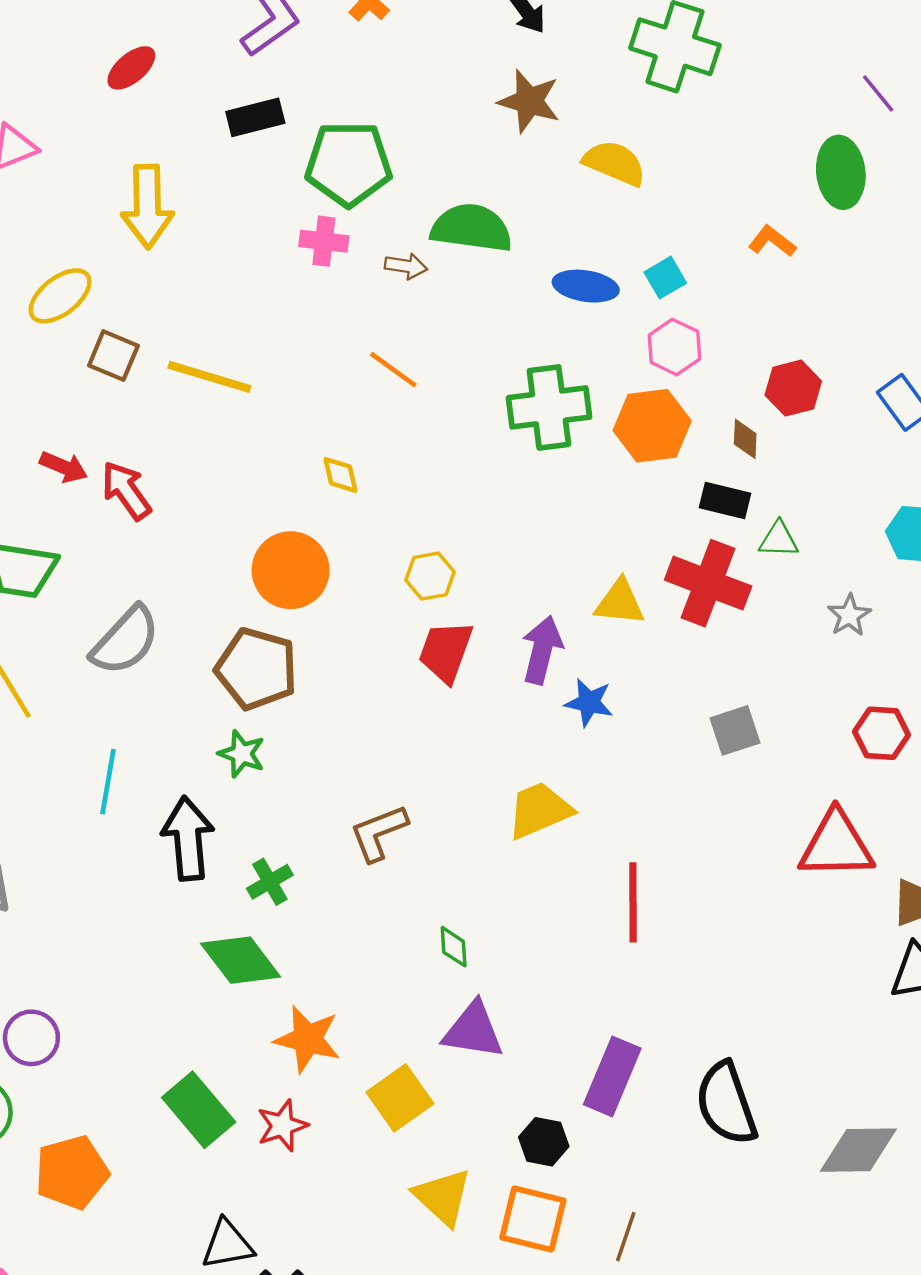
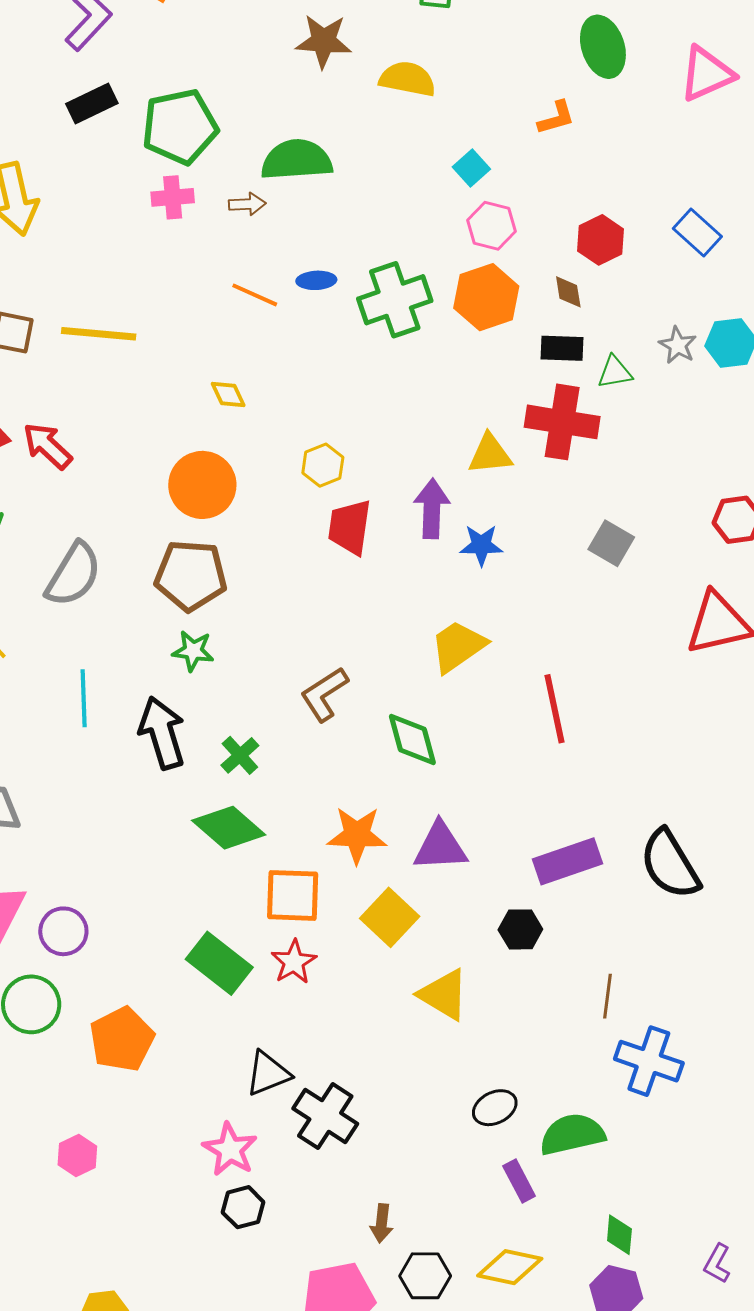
orange L-shape: (772, 241) -> (556, 118), turned 138
blue ellipse: (586, 286) -> (316, 280), moved, size x0.7
gray star: (849, 615) -> (678, 345), moved
gray square: (735, 730) -> (611, 543), turned -30
green diamond: (454, 947) -> (412, 740), moved, size x1.6
orange star: (308, 1039) -> (357, 835), moved
purple rectangle: (612, 1076) -> (568, 861), turned 60
orange square: (533, 1219) -> (293, 895), moved

